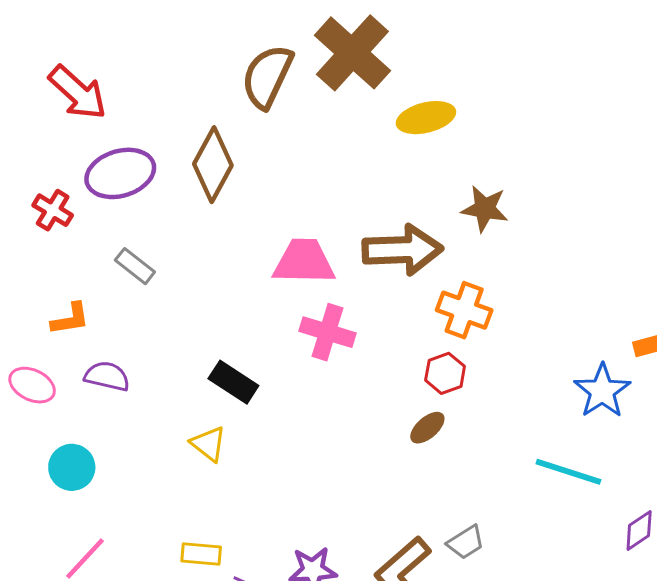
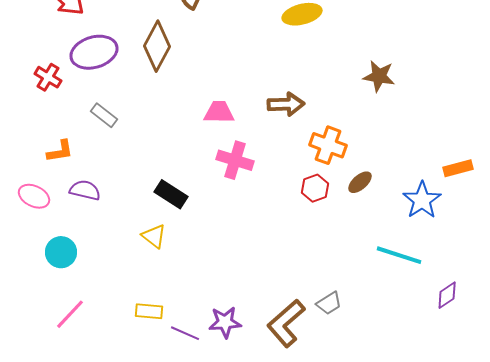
brown star: (485, 209) -> (379, 76), moved
brown arrow: (402, 250) -> (286, 104), size x0.7
pink trapezoid: (304, 262) -> (219, 112), size x0.7
brown ellipse: (427, 428) -> (360, 182), moved

